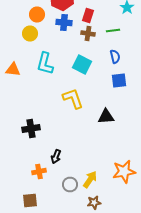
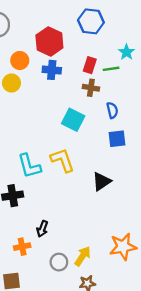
red rectangle: (88, 16) -> (90, 65), moved
green line: (113, 30) -> (111, 69), moved
brown cross: (88, 34) -> (91, 88), moved
cyan L-shape: (45, 64) -> (29, 166), moved, turned -30
black triangle: (106, 116) -> (102, 181), turned -30

